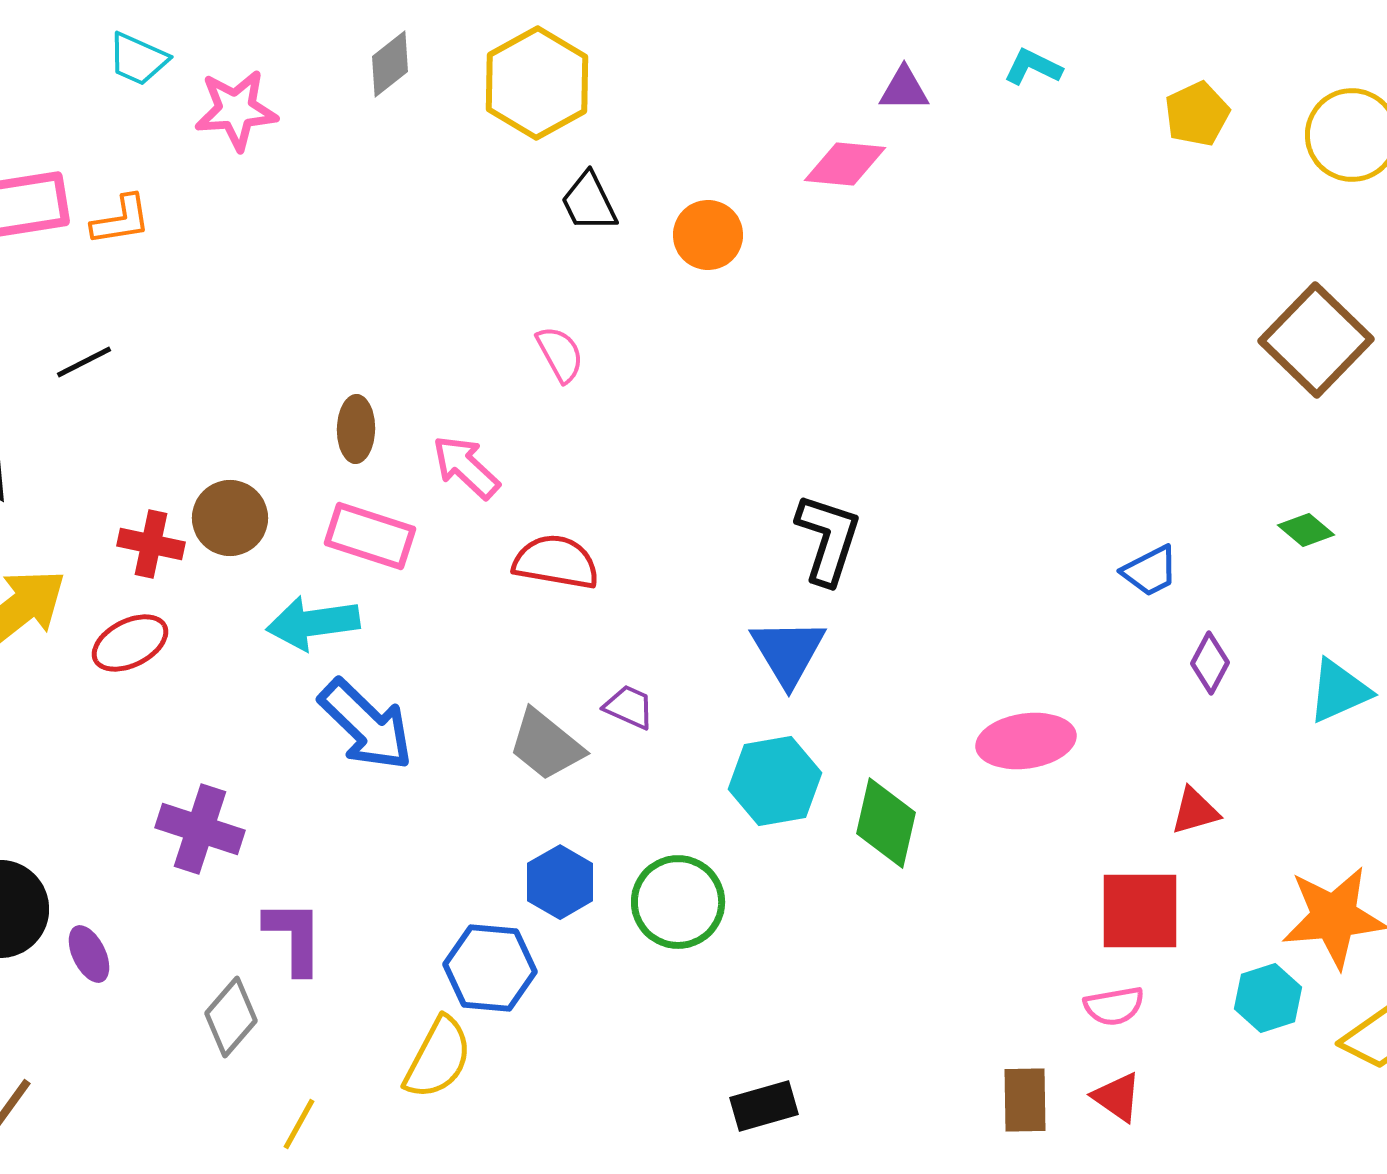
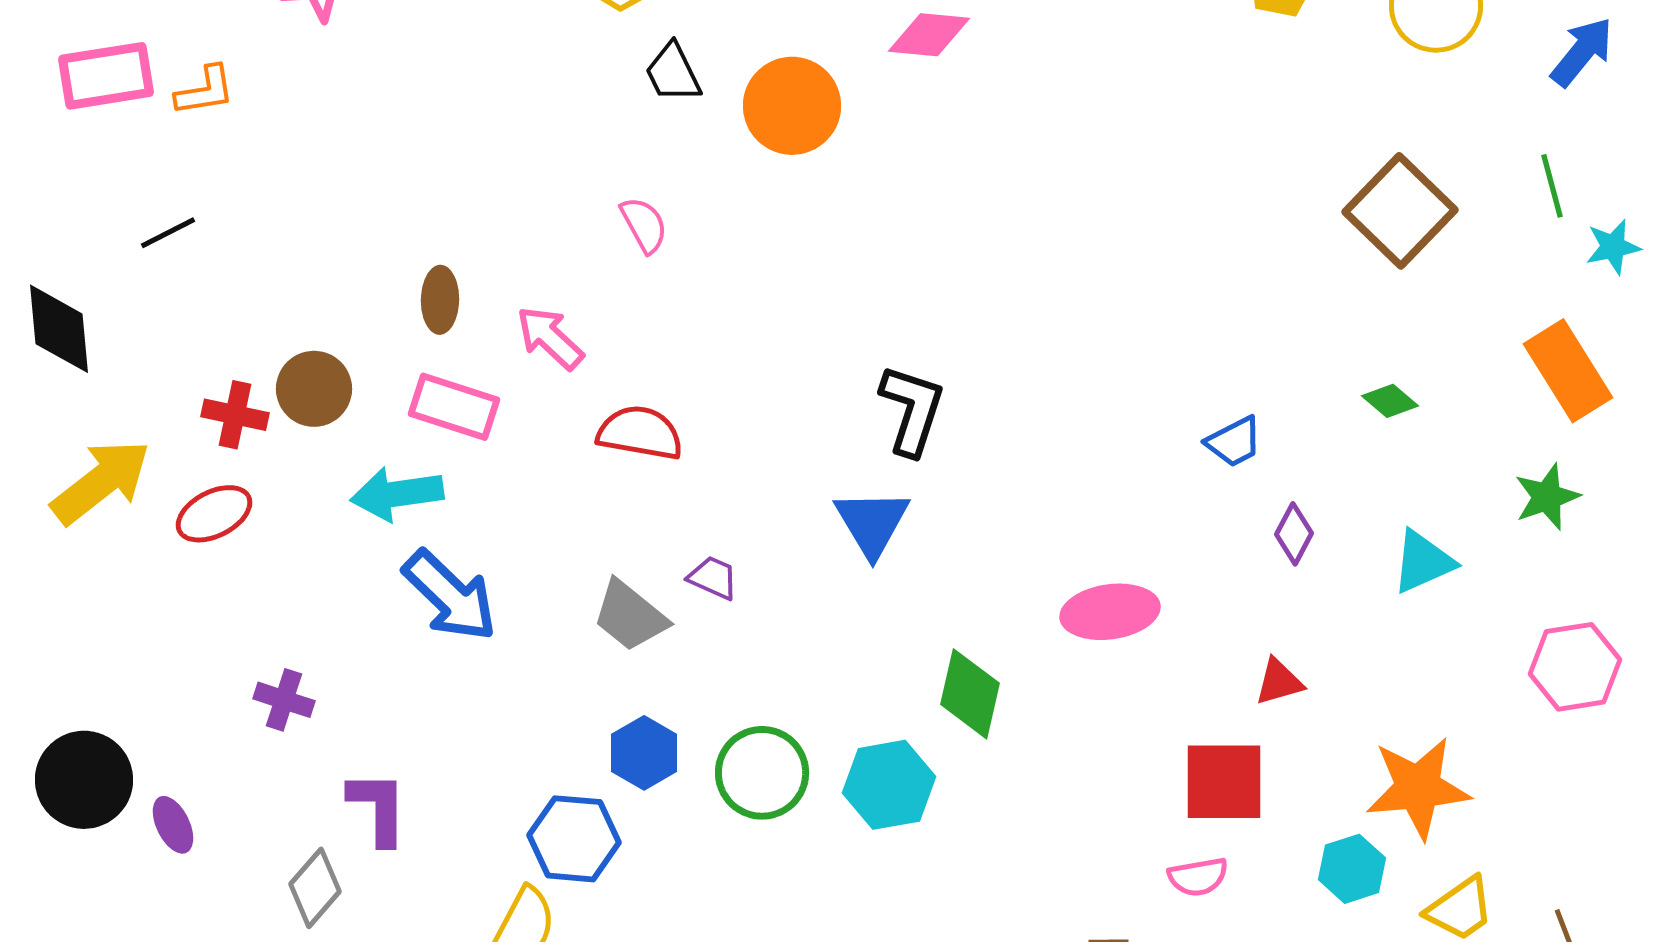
orange circle: (708, 235) -> (792, 106), size x1.4
cyan hexagon: (775, 781) -> (889, 785), moved
purple cross: (200, 829) -> (284, 700), size x0.7

